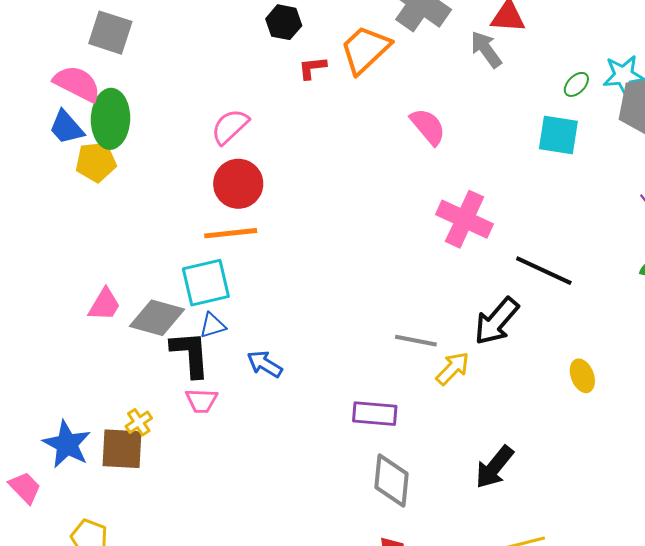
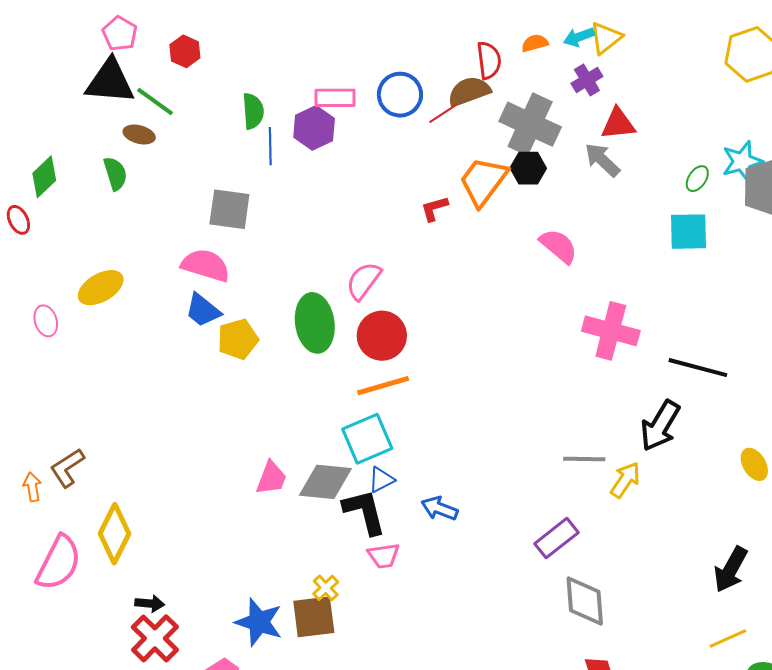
black hexagon: (284, 22) -> (528, 168), moved
green ellipse: (111, 119) -> (315, 323), moved
purple rectangle: (375, 414) -> (557, 538), turned -33
black arrow: (494, 467) -> (731, 569), moved

